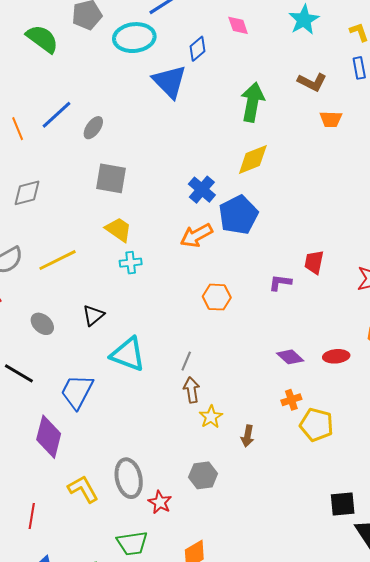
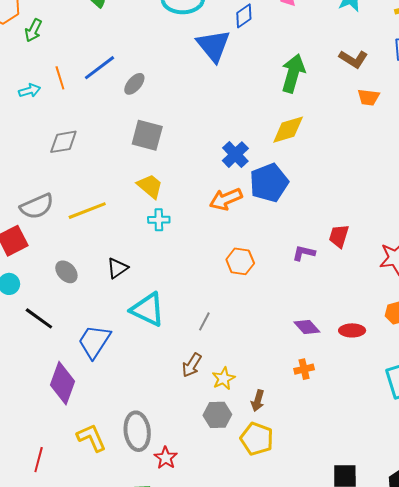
brown arrow: (191, 390) -> (192, 365), moved, turned -145
yellow pentagon: (317, 425) -> (257, 439), moved
gray hexagon: (203, 475) -> (217, 415), moved

